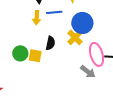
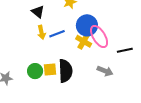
blue line: (54, 12) -> (57, 34), moved
black semicircle: (50, 43) -> (65, 71), moved, size x1.6
pink ellipse: (97, 54) -> (99, 37), moved

